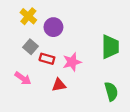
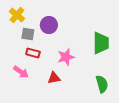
yellow cross: (28, 16) -> (17, 15), moved
gray square: (31, 47) -> (28, 34), moved, turned -32
red rectangle: (47, 59) -> (33, 53), moved

